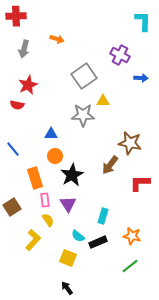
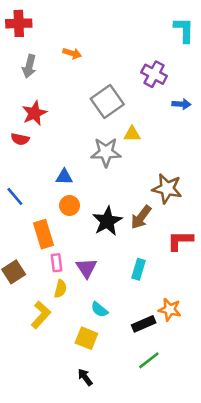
black star: (72, 175) -> (107, 221), moved
cyan rectangle: (103, 216) -> (138, 269), moved
yellow semicircle: (48, 220) -> (60, 289), turned 48
black rectangle: (98, 242) -> (144, 324), moved
green line: (130, 266) -> (149, 360), moved

